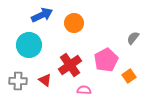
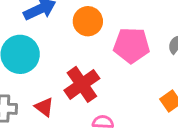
pink pentagon: (106, 60) -> (132, 45), moved, turned 30

